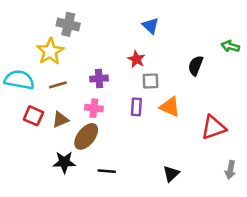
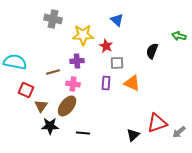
yellow star: (50, 51) -> (83, 35), moved, turned 30
brown line: (58, 85) -> (53, 72), moved
brown triangle: (60, 120) -> (41, 106), moved, turned -32
red triangle: (214, 127) -> (157, 123), moved
gray arrow: (230, 170) -> (179, 132), turned 40

